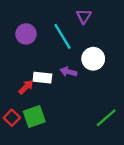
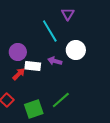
purple circle: (26, 34) -> (18, 52), moved
green square: (34, 117) -> (34, 109), moved
green line: (106, 118) -> (61, 100), moved

